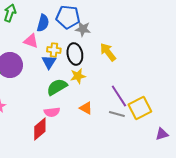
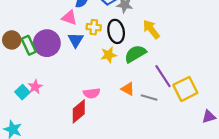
blue triangle: (49, 62) -> (76, 40), moved
yellow star: (78, 76) -> (109, 55), moved
green semicircle: (57, 87) -> (135, 54), moved
gray line: (117, 114) -> (149, 97), moved

